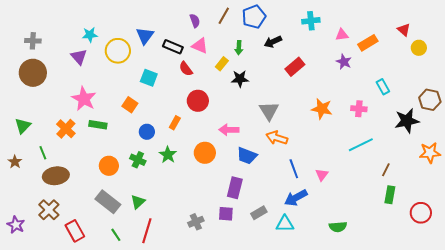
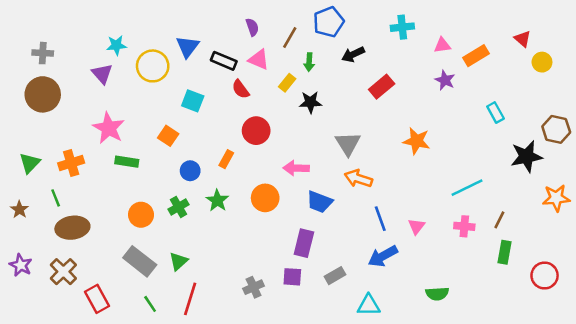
brown line: (224, 16) -> (290, 38), moved
pink cross: (359, 109) -> (464, 226), moved
orange cross: (66, 129) -> (71, 163), moved, turned 30
green cross: (138, 160) -> (179, 207), turned 35
cyan triangle: (285, 224) -> (369, 305), moved
purple star: (16, 225) -> (21, 265), moved

